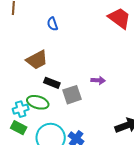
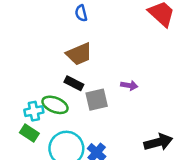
brown trapezoid: (37, 60) -> (79, 54), moved

